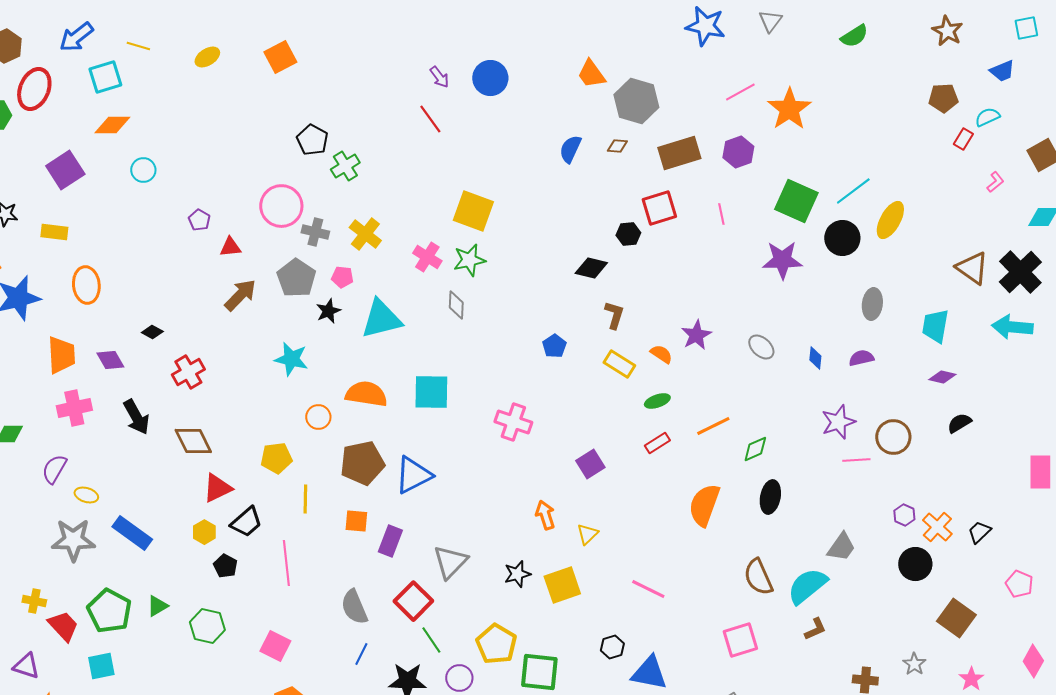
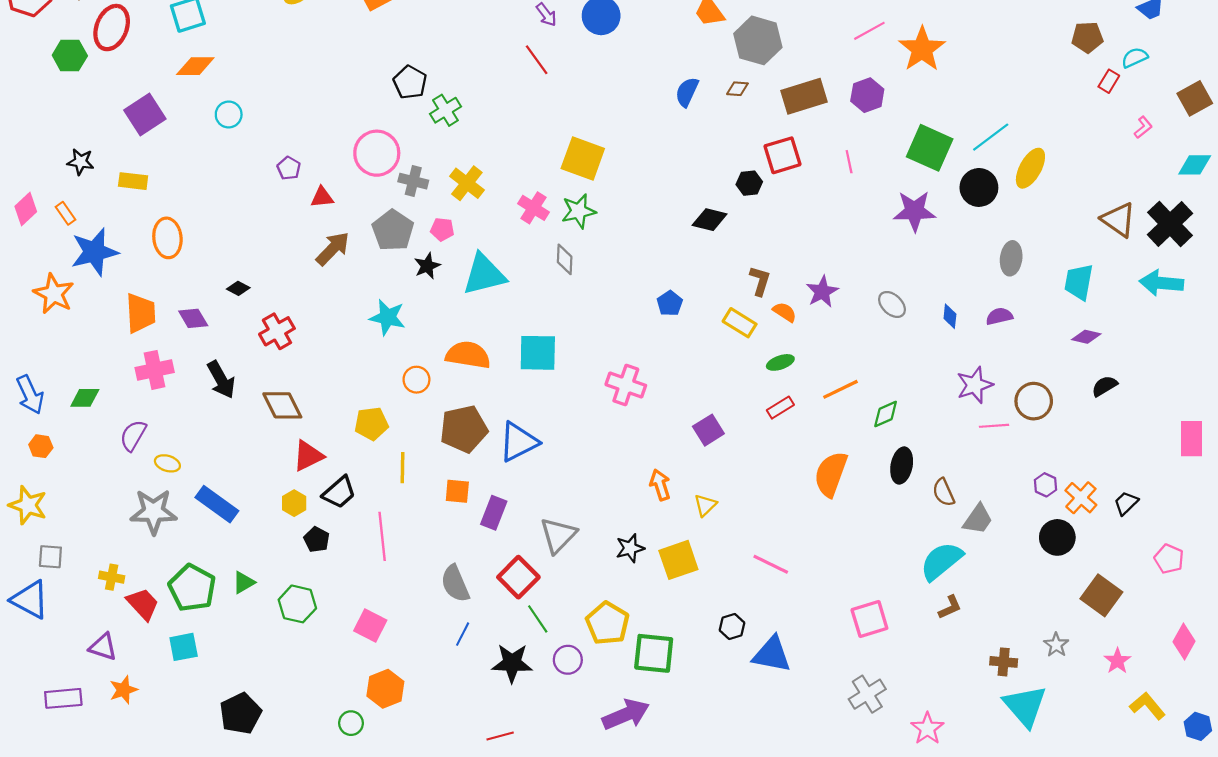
brown L-shape: (614, 315) -> (760, 281), moved
brown semicircle: (758, 577) -> (944, 492), moved, size x0.7

